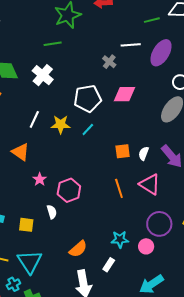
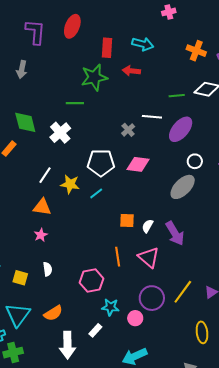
orange triangle: (21, 152) -> (42, 207), moved, turned -36
pink hexagon: (69, 190) -> (91, 281), moved
orange semicircle: (78, 249) -> (53, 313), moved

